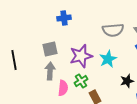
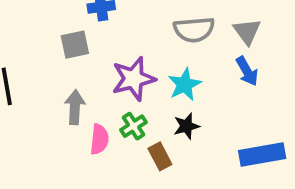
gray square: (50, 49) -> (75, 45), moved
black star: (127, 81) -> (186, 126), moved

